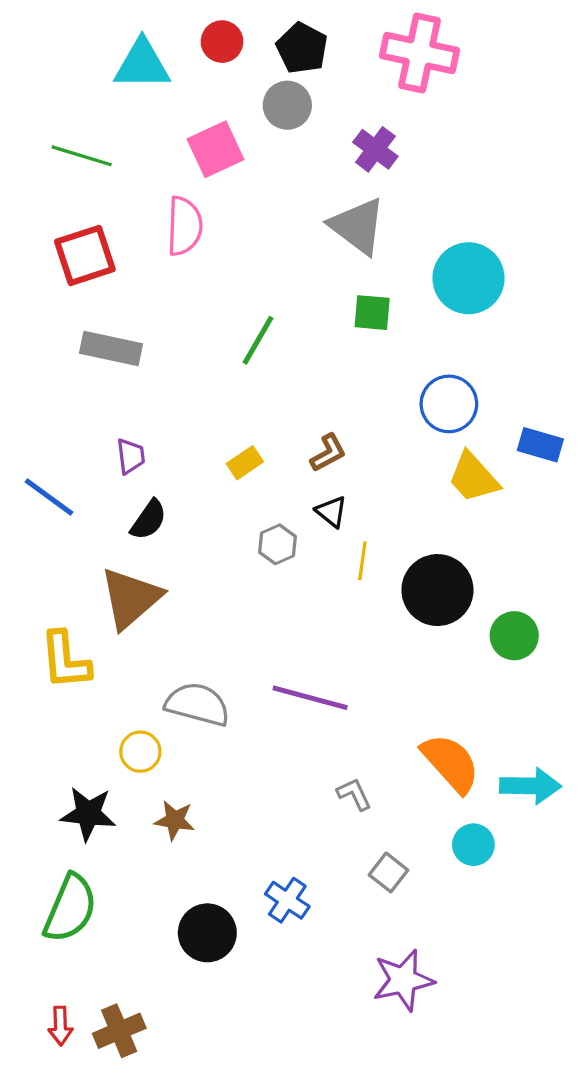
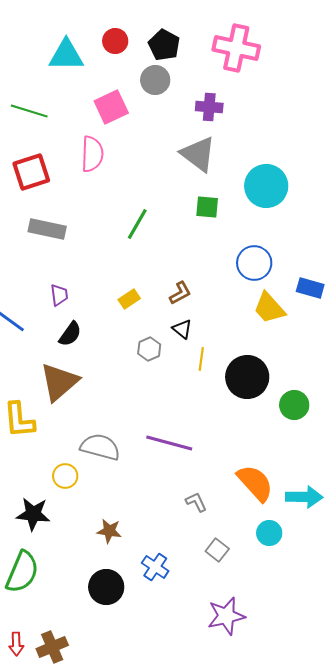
purple cross: (375, 149) -> (209, 107), turned -32
brown star: (175, 820) -> (109, 531), moved

